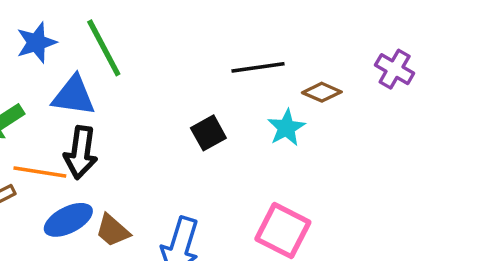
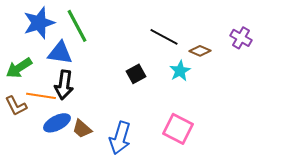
blue star: (36, 43) -> (39, 23), size x1.4
black line: (258, 67) -> (164, 37), turned 36

